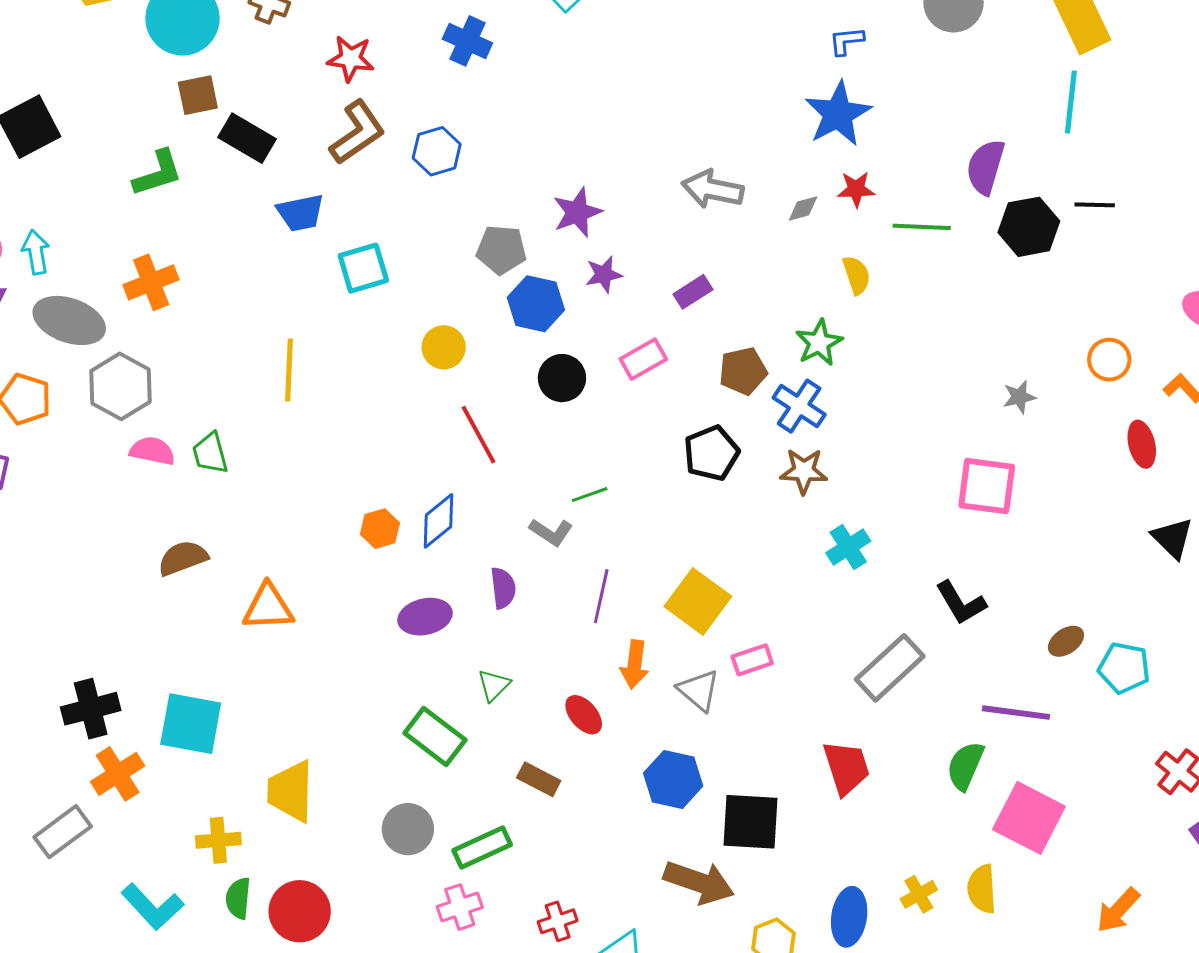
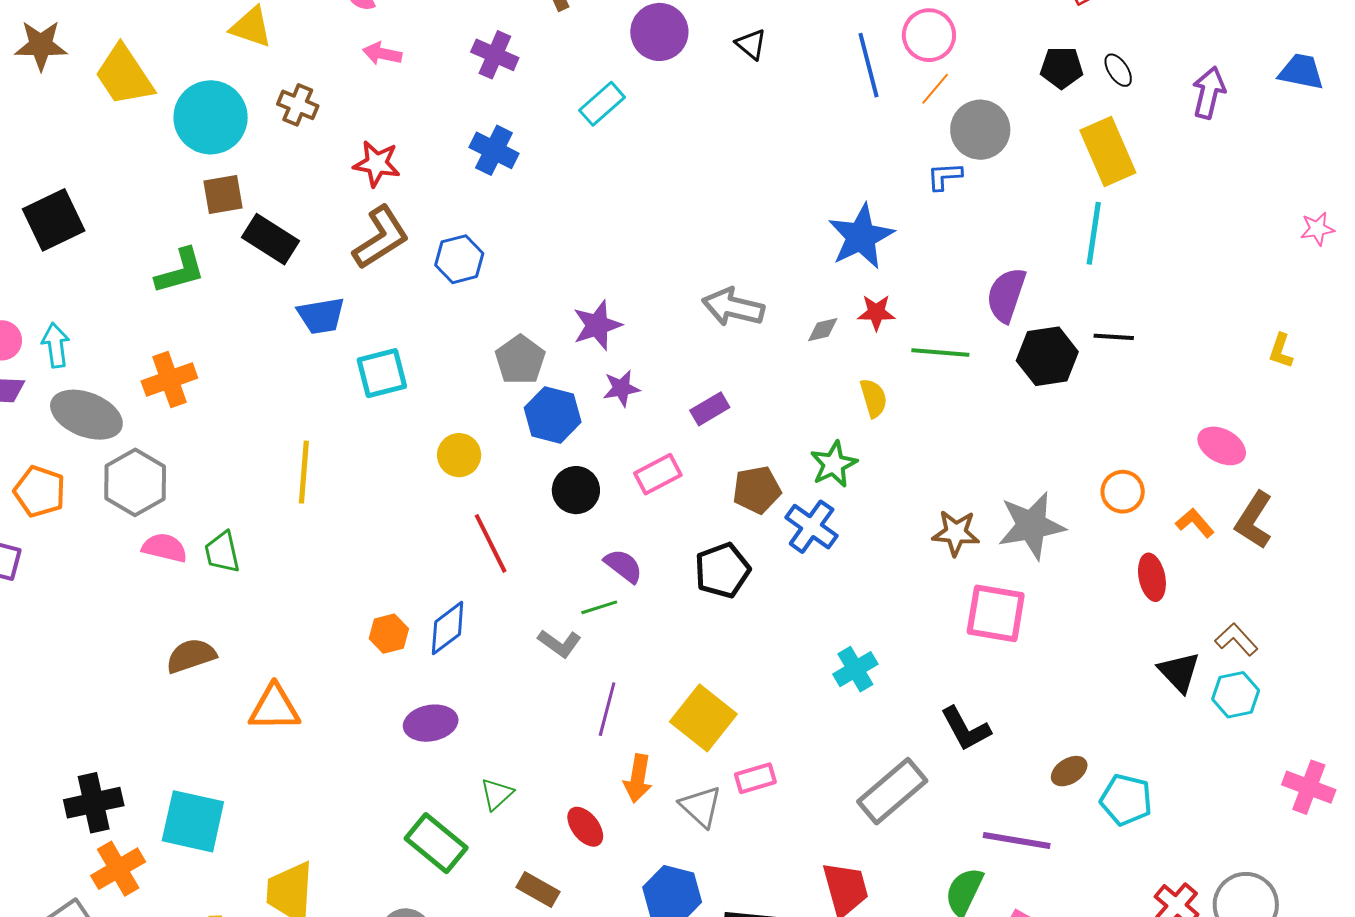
blue L-shape: (846, 41) -> (945, 176), moved
gray pentagon: (501, 250) -> (520, 360), turned 30
gray star: (1019, 397) -> (1031, 526), size x2.0
brown star: (804, 471) -> (956, 533), moved
purple semicircle: (503, 588) -> (623, 566), moved, turned -48

